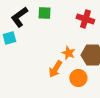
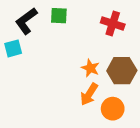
orange arrow: (55, 69) -> (89, 94), moved
orange circle: (78, 78) -> (113, 109), moved

